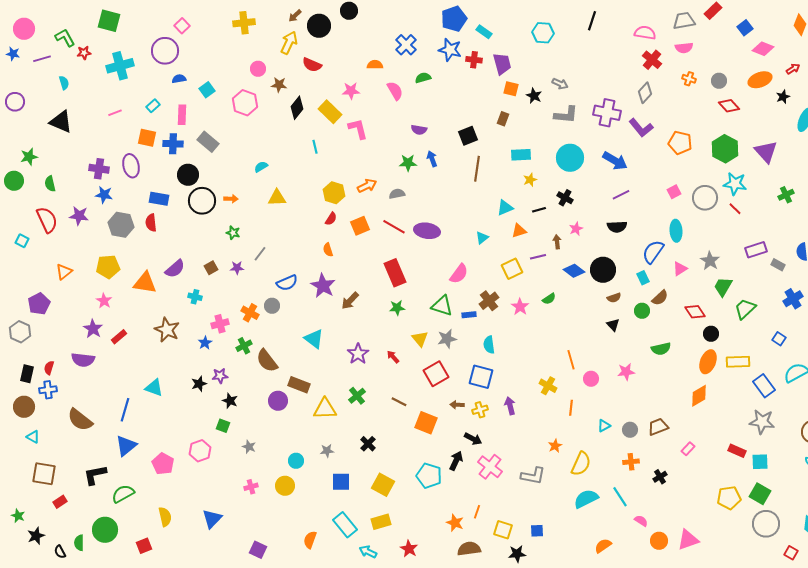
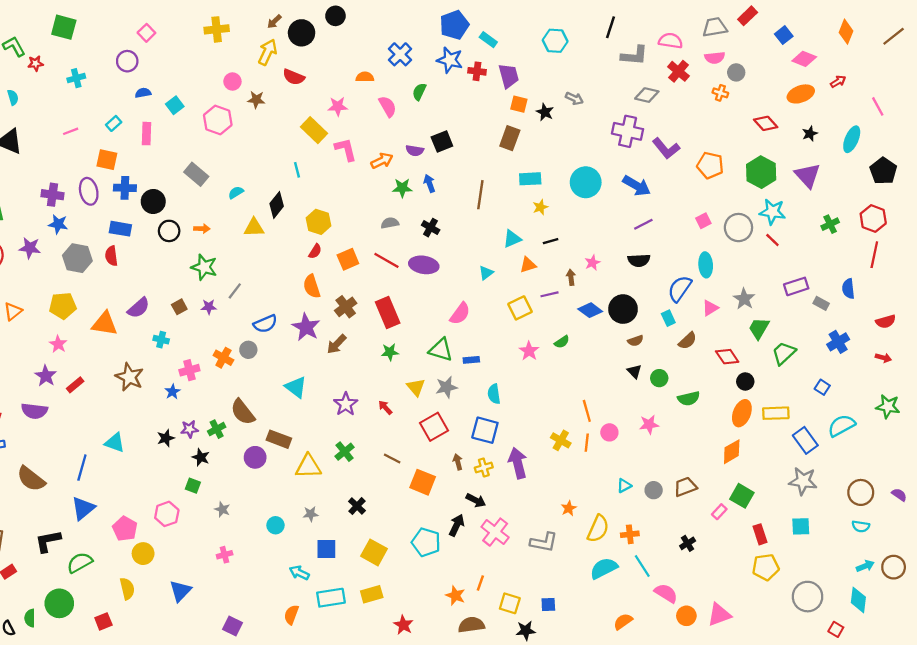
purple circle: (165, 51) -> (127, 61), size x0.7
cyan cross: (120, 66) -> (76, 78), size x0.6
green semicircle: (423, 78) -> (419, 92), turned -49
gray circle: (719, 81) -> (736, 72), moved
gray diamond: (645, 93) -> (647, 95), moved, turned 60
black star: (783, 97) -> (810, 134), moved
black diamond: (297, 108) -> (277, 205), moved
gray L-shape: (566, 115) -> (634, 55), moved
brown rectangle: (503, 119) -> (510, 138), size x1.5
black square: (468, 136) -> (442, 142), moved
gray rectangle: (208, 142) -> (196, 174), moved
blue cross: (173, 144) -> (125, 188), moved
orange arrow: (367, 186) -> (382, 161), moved
black cross: (565, 198) -> (431, 228), moved
black circle: (202, 201) -> (169, 231), size x0.7
green star: (233, 233) -> (204, 267), size x1.6
orange semicircle: (328, 250) -> (312, 286), size x1.5
brown cross: (489, 301) -> (346, 307), moved
green circle: (642, 311) -> (659, 378), moved
green cross: (244, 346) -> (217, 429), moved
brown arrow: (457, 405) -> (458, 462), turned 72
purple arrow: (510, 406) -> (518, 463), size x1.5
orange line: (571, 408) -> (587, 443), moved
red rectangle: (737, 451) -> (760, 534), moved, turned 48
orange cross: (631, 462) -> (630, 534), moved
yellow circle: (285, 486) -> (143, 554), moved
green square: (760, 494) -> (742, 496), moved
pink semicircle: (641, 521) -> (666, 593), size x1.5
cyan rectangle: (345, 525) -> (331, 598), turned -60
cyan arrow: (368, 552) -> (299, 573), moved

